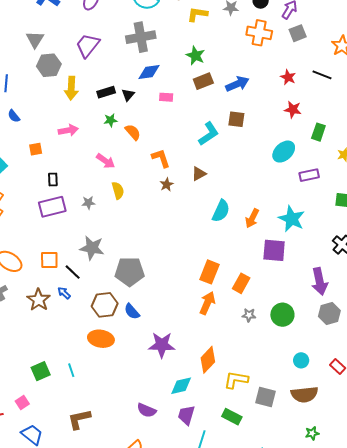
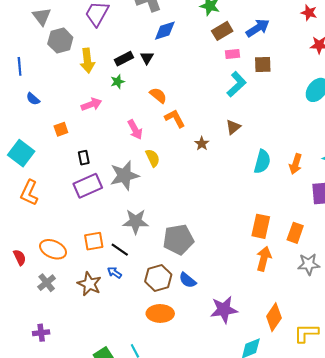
pink rectangle: (166, 97) -> (233, 54), moved
green star: (110, 120) -> (118, 82), moved
orange L-shape: (161, 158) -> (175, 118), moved
pink arrow: (106, 161) -> (135, 130), turned 36
gray star: (88, 203) -> (124, 176), size x2.0
gray star: (249, 315) -> (309, 264), size x1.5

